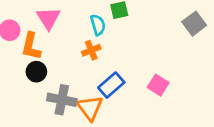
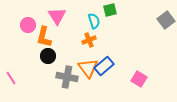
pink square: (158, 85) -> (139, 79), moved
orange triangle: (90, 108) -> (88, 68), moved

